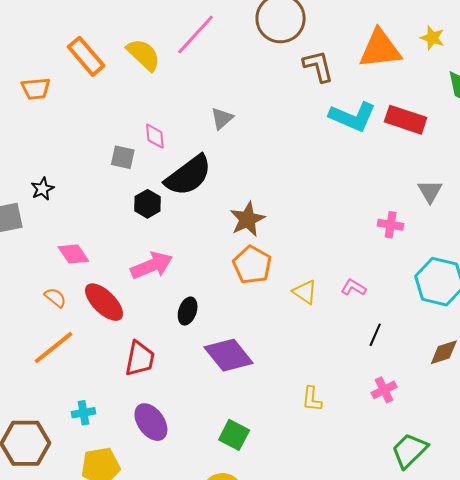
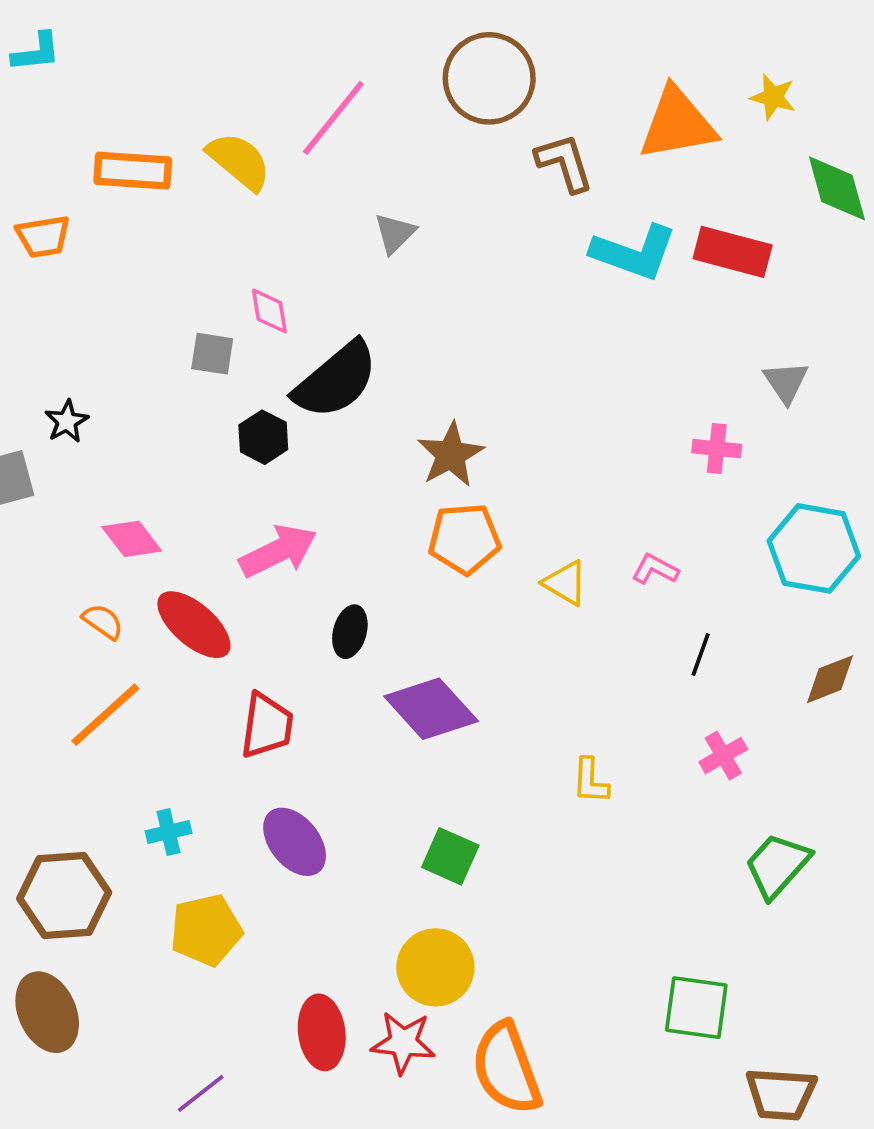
orange rectangle: (86, 56) -> (133, 171), turned -42
gray triangle: (222, 118) -> (395, 233), moved
orange pentagon: (252, 265) -> (465, 539), turned -30

